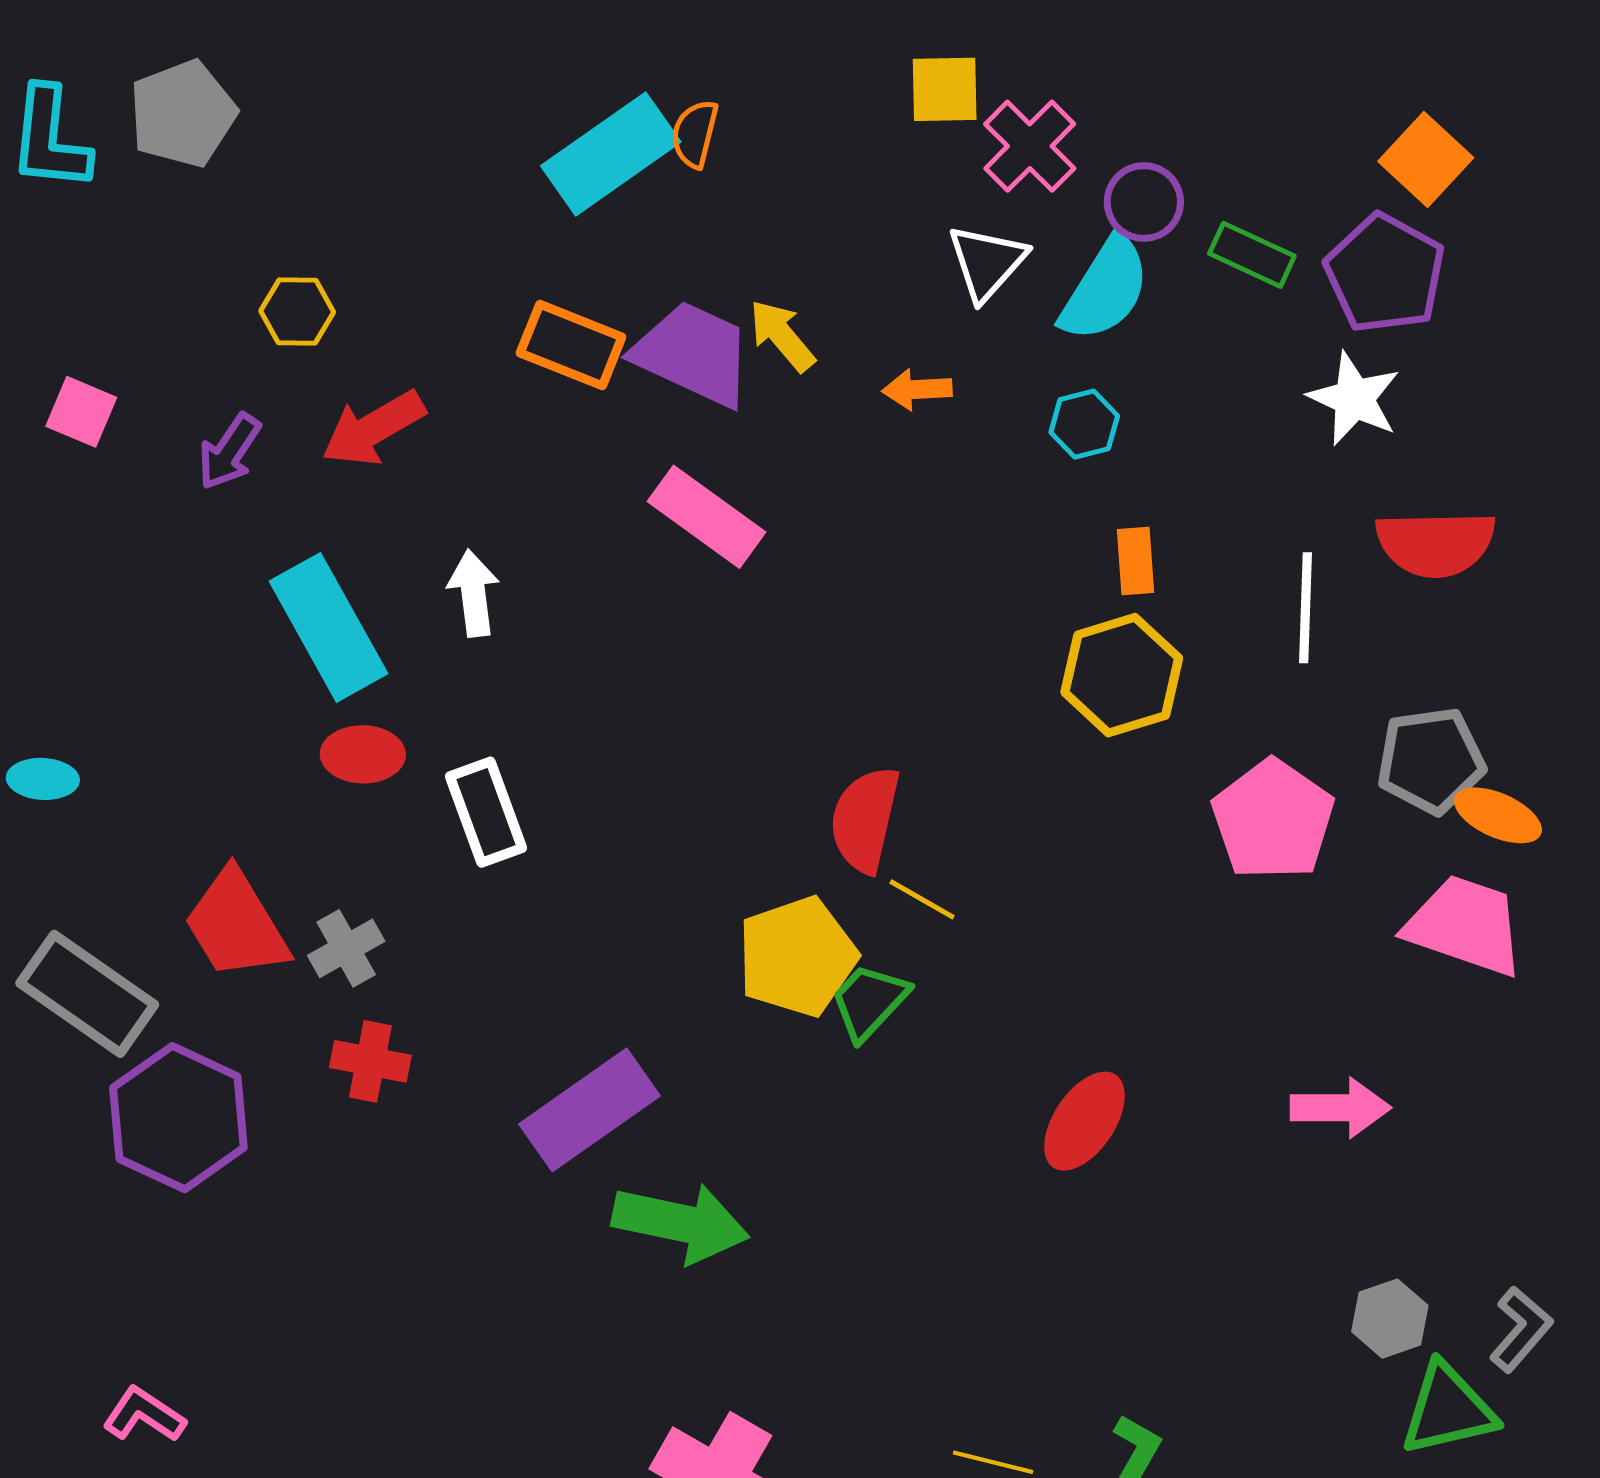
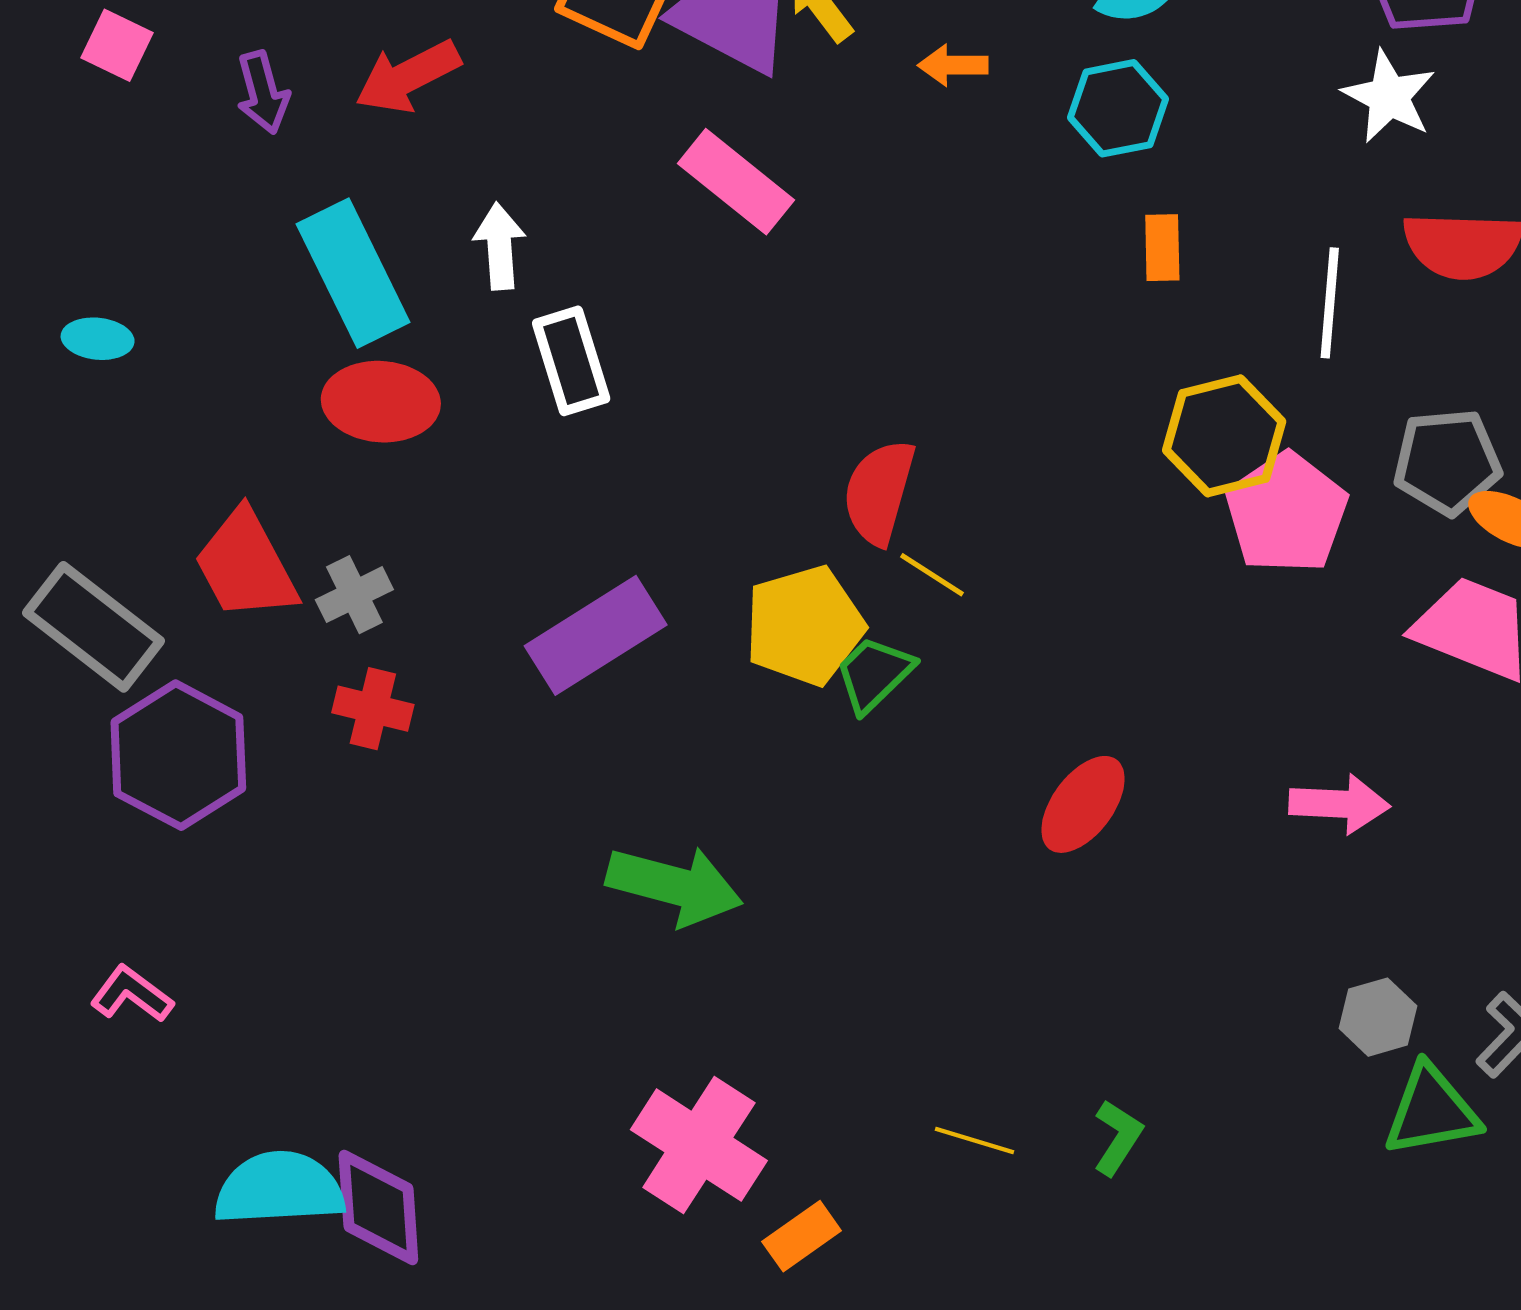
cyan hexagon: (1084, 424) -> (1118, 108), size x1.4
purple arrow: (229, 452) -> (263, 92), turned -52
yellow hexagon: (1122, 675) -> (1224, 436), moved
red ellipse: (363, 754) -> (381, 402), size x1.4
cyan ellipse: (43, 779) -> (98, 339), moved
white rectangle: (486, 812) -> (571, 361), moved
purple rectangle: (589, 1110) -> (596, 635), moved
pink L-shape: (144, 1415) -> (132, 994), moved

